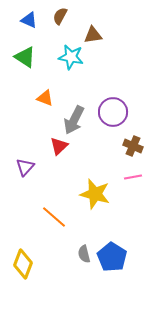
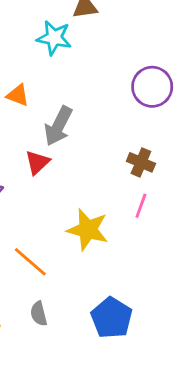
purple circle: (113, 112) -> (152, 87), moved
pink line: (133, 177) -> (141, 206), turned -60
gray semicircle: (84, 254) -> (39, 314), moved

